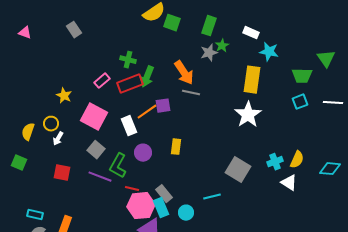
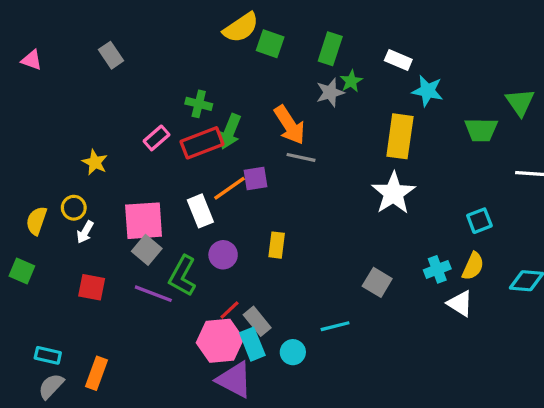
cyan square: (300, 102) -> (479, 221), moved
pink square: (94, 117) -> (144, 221), moved, turned -32
gray square: (238, 170) -> (377, 282), size x0.7
red line: (132, 189) -> (230, 310), moved, turned -56

